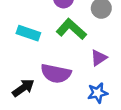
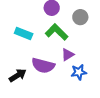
purple triangle: (99, 58) -> (68, 55), moved
blue star: (98, 93) -> (79, 72), moved

